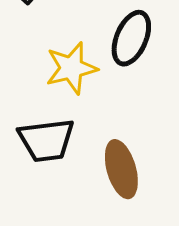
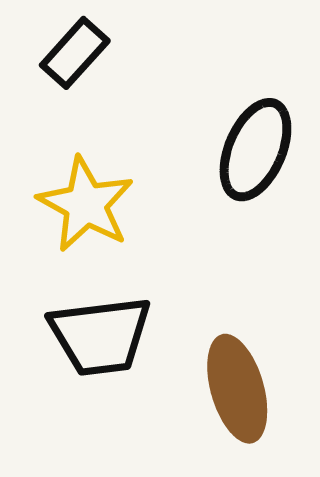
yellow star: (71, 68) -> (86, 204), moved, turned -30

